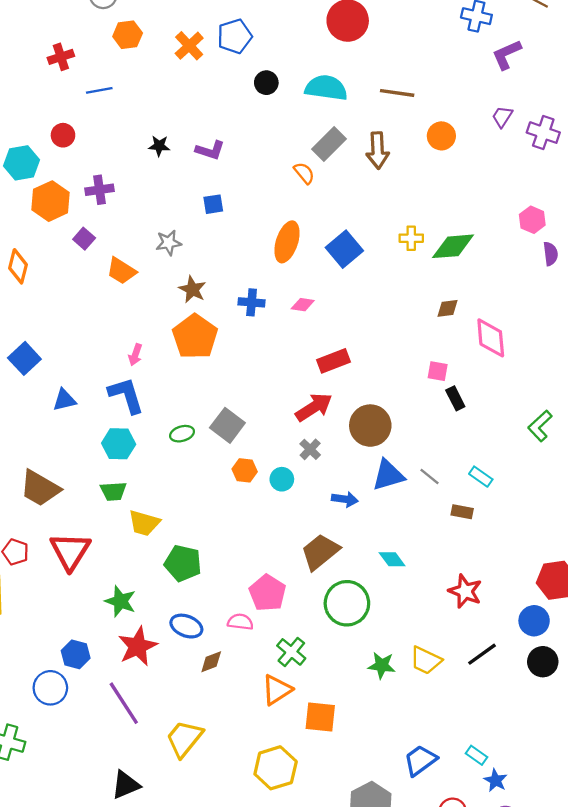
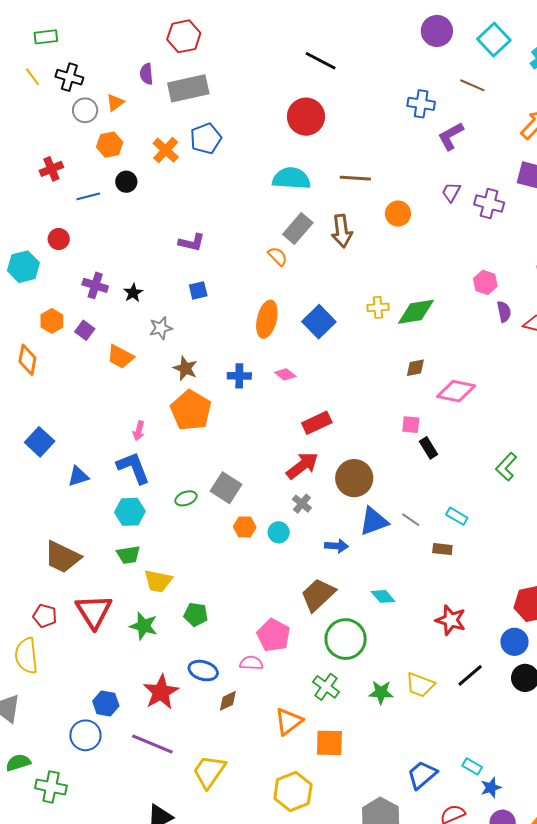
black circle: (266, 83) -> (126, 182), moved
black star: (159, 146) -> (133, 293), moved, turned -30
purple cross: (100, 190) -> (95, 285), turned 30
orange hexagon: (51, 201) -> (52, 321), moved, size x0.7
pink diamond: (303, 305) -> (285, 374), turned 35
pink diamond: (491, 338) -> (456, 391), turned -69
green pentagon: (183, 563) -> (196, 614), size x0.7
green star: (120, 601) -> (144, 626), moved
green cross: (291, 652) -> (326, 687), moved
purple line: (124, 703) -> (152, 744), turned -30
blue star: (496, 780) -> (491, 788), turned 30

